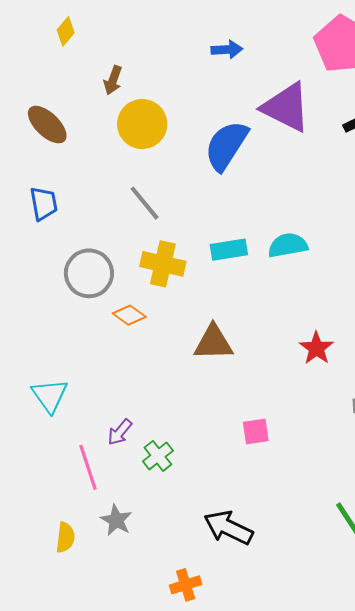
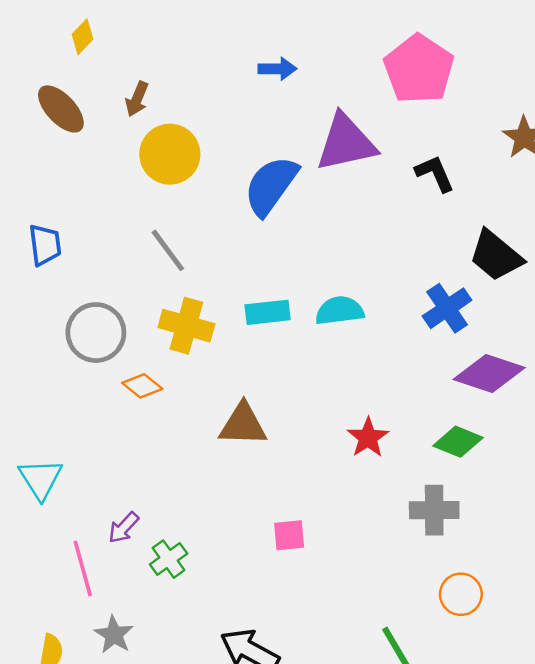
purple triangle: (286, 107) -> (346, 143), turned -42
brown ellipse: (47, 125) -> (61, 109), moved

